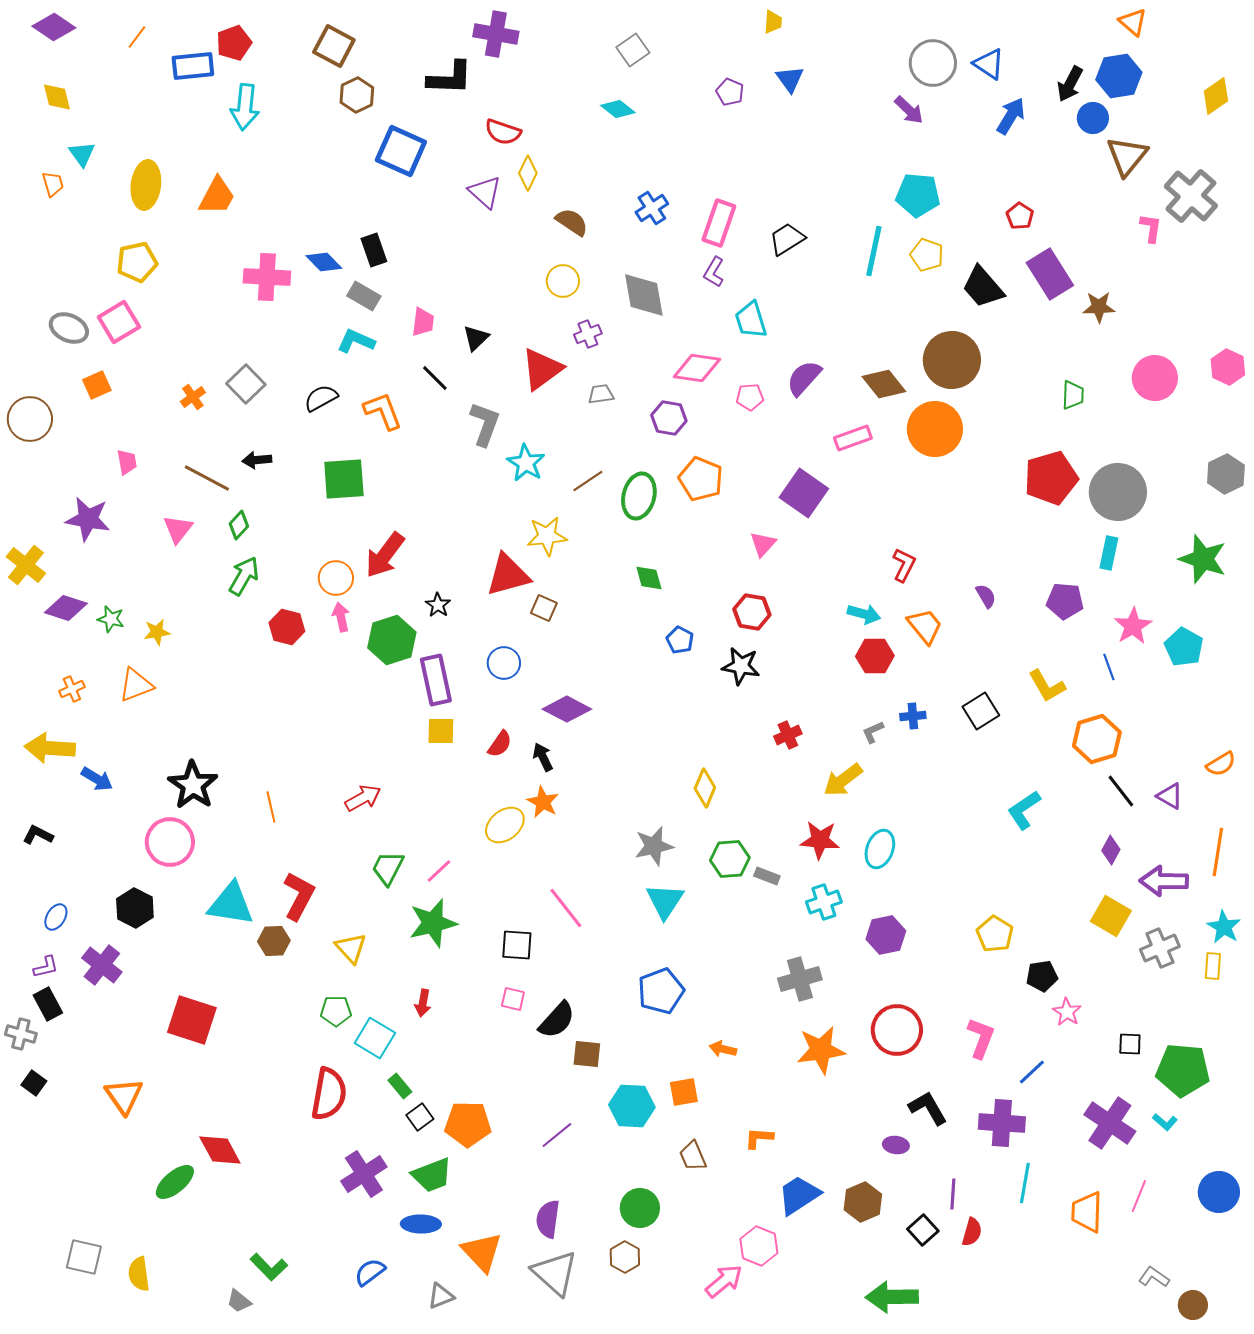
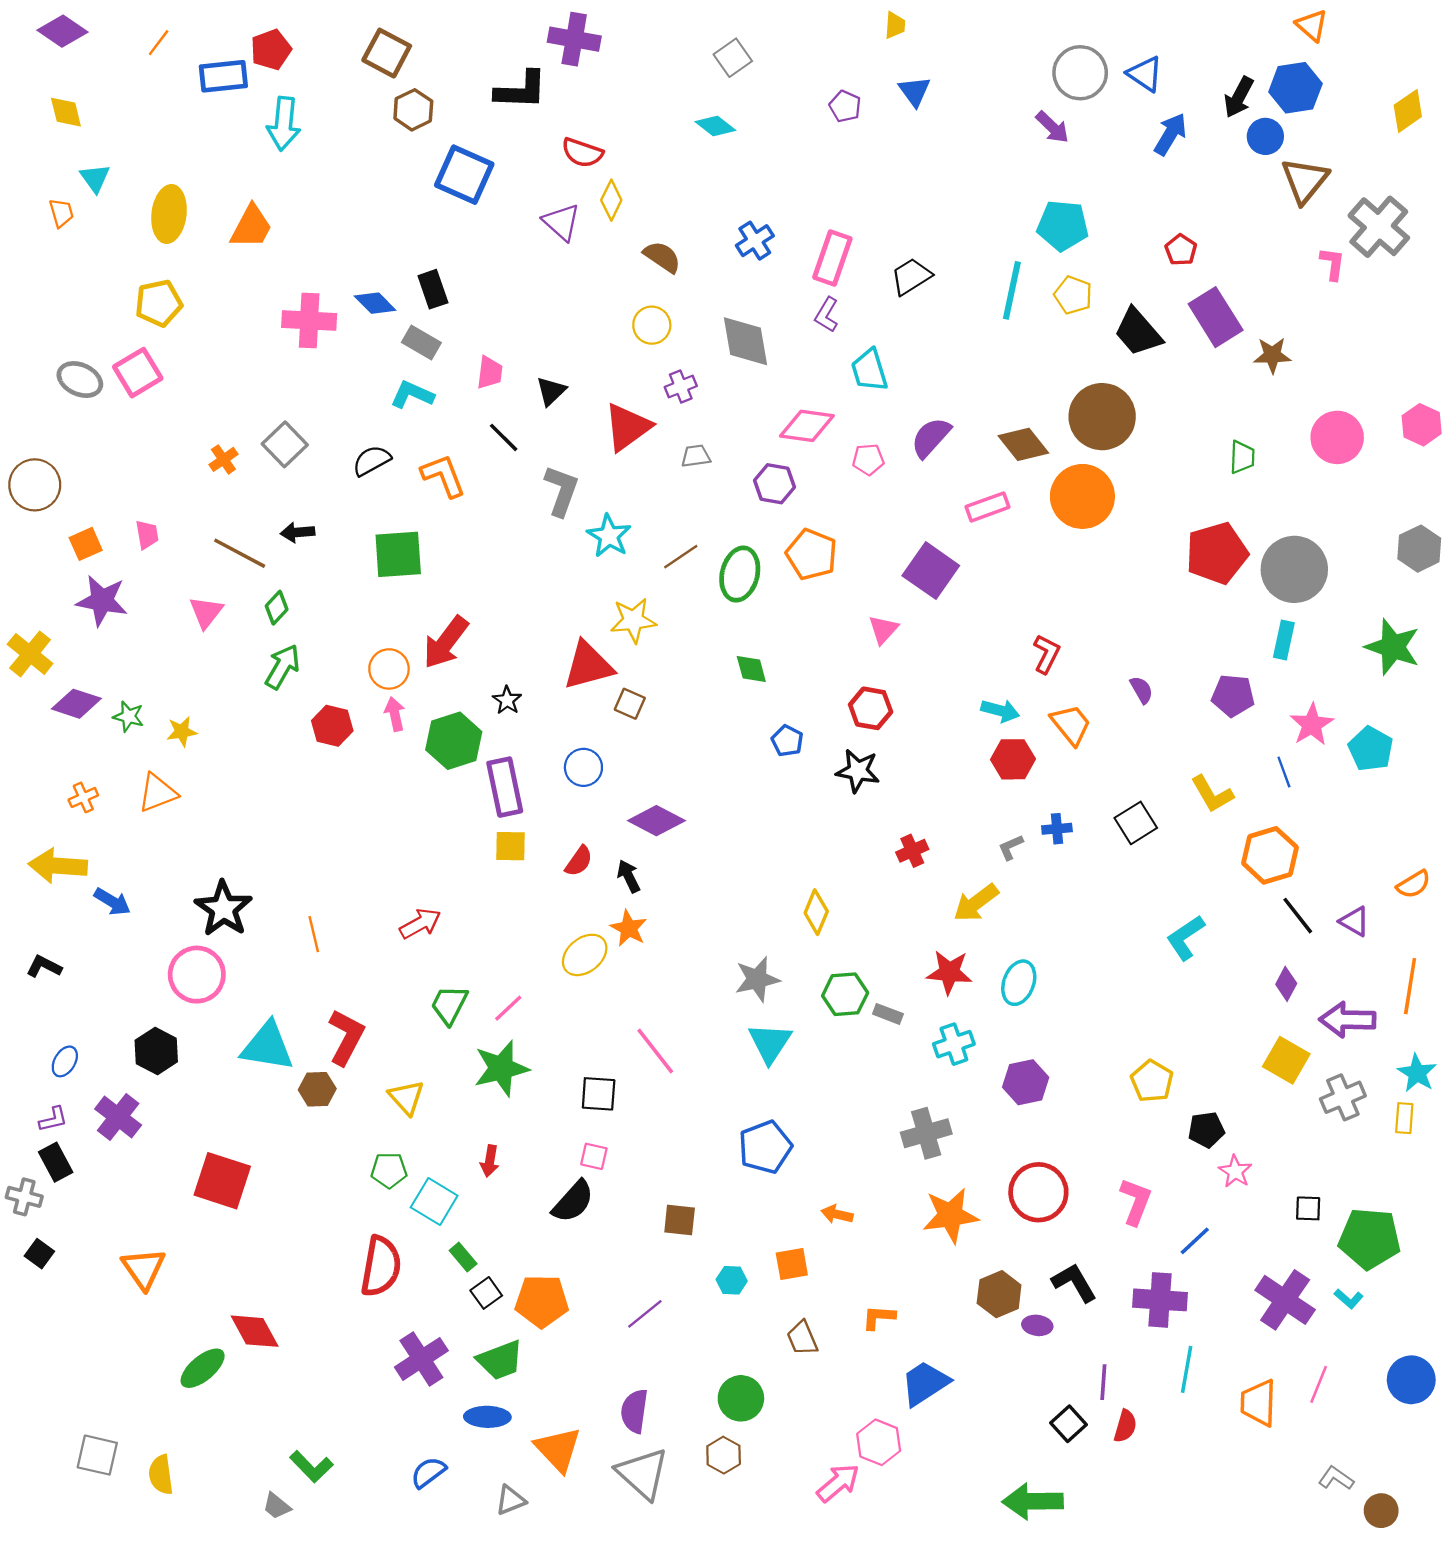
orange square: (97, 385) -> (86, 544), moved
black semicircle: (557, 1020) -> (573, 1202), moved
cyan hexagon: (632, 1106) -> (732, 1280), size x0.6
brown hexagon: (863, 1202) -> (999, 1294), moved

